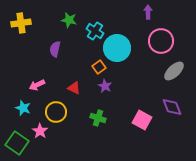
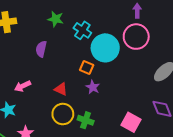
pink circle: (161, 41) -> (136, 37), moved
orange square: (99, 67) -> (87, 68), turned -32
yellow circle: (56, 112) -> (63, 114), moved

